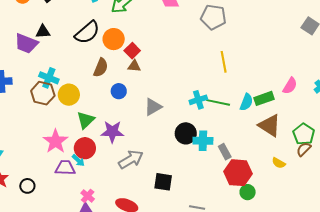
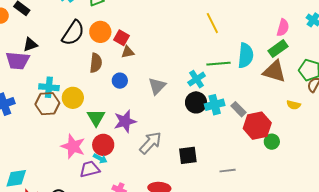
green rectangle: (264, 98) -> (278, 49), moved
cyan cross: (198, 100) -> (197, 79), moved
cyan semicircle: (246, 102) -> (246, 55), size x1.4

